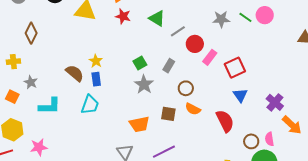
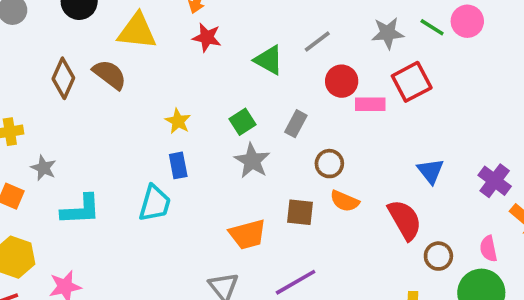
green triangle: (157, 18) -> (269, 60), moved
gray line: (178, 31) -> (317, 42), moved
brown diamond: (31, 33) -> (63, 78), moved
pink rectangle: (210, 57) -> (370, 104), turned 56
yellow star: (96, 61) -> (178, 121), moved
red square: (235, 68) -> (412, 82), moved
brown semicircle: (75, 73) -> (110, 74), moved
blue rectangle: (96, 79) -> (178, 165), moved
brown circle: (251, 141) -> (438, 256), moved

